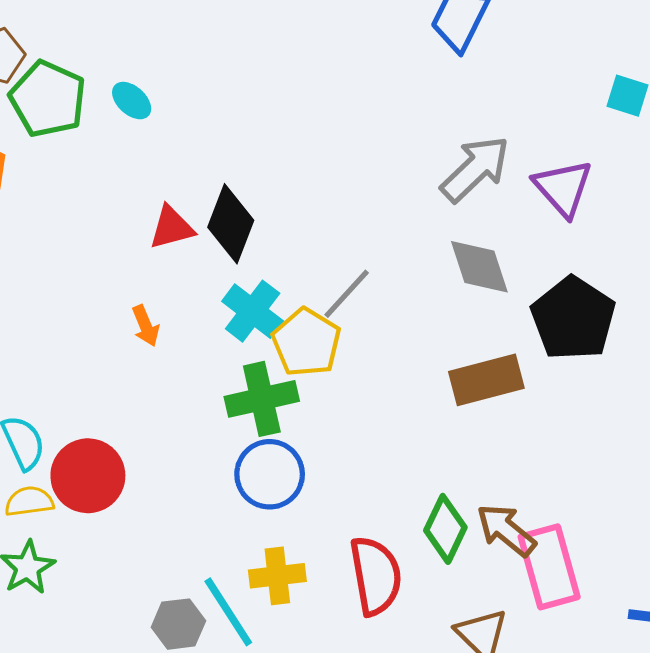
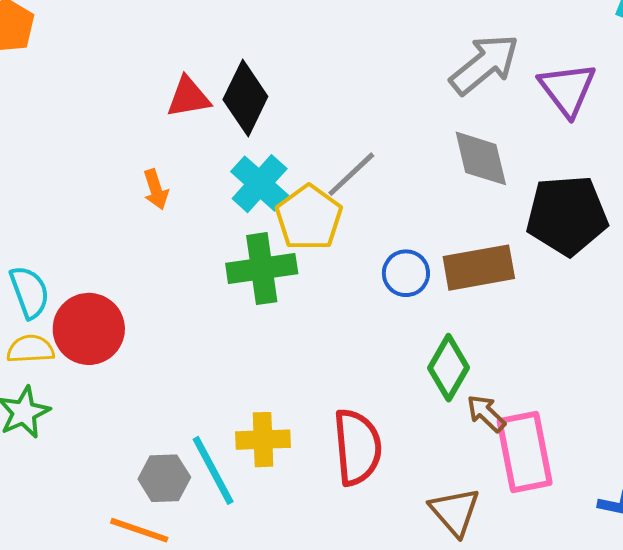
black pentagon: (573, 318) -> (567, 215), turned 30
blue circle: (270, 474) -> (406, 273), moved, size x0.7
green diamond: (445, 529) -> (448, 368), moved
brown arrow: (506, 530) -> (486, 413), size x0.7

